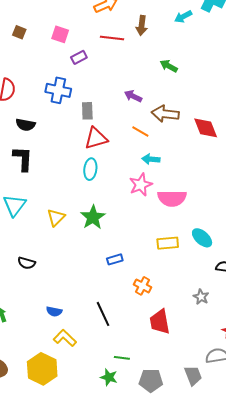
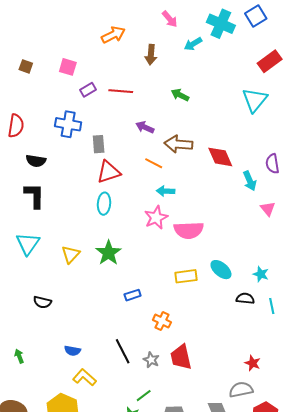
red line: (112, 38) -> (121, 91), moved
gray star: (201, 297) -> (151, 360), moved
green line: (122, 358) -> (144, 396), turned -42

